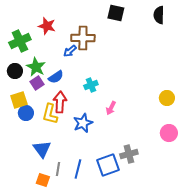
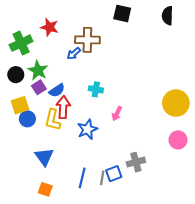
blue semicircle: (56, 77) -> (57, 90), moved
cyan cross: (91, 85) -> (96, 89), turned 32
yellow circle: (167, 98) -> (176, 103), size x1.6
blue square: (108, 165) -> (114, 174), size x0.7
gray line: (58, 169) -> (102, 178), moved

